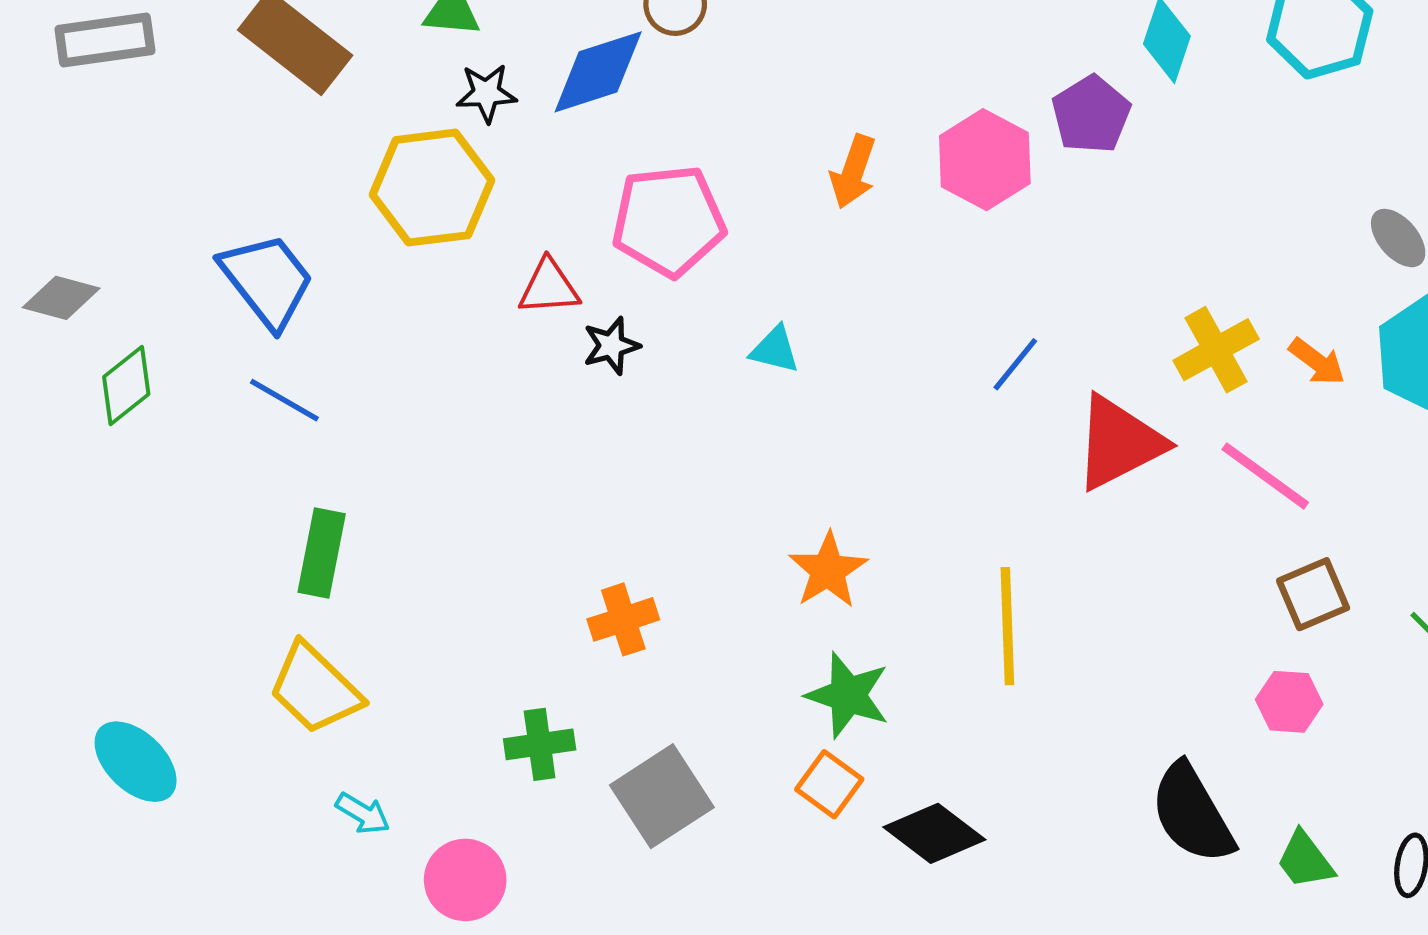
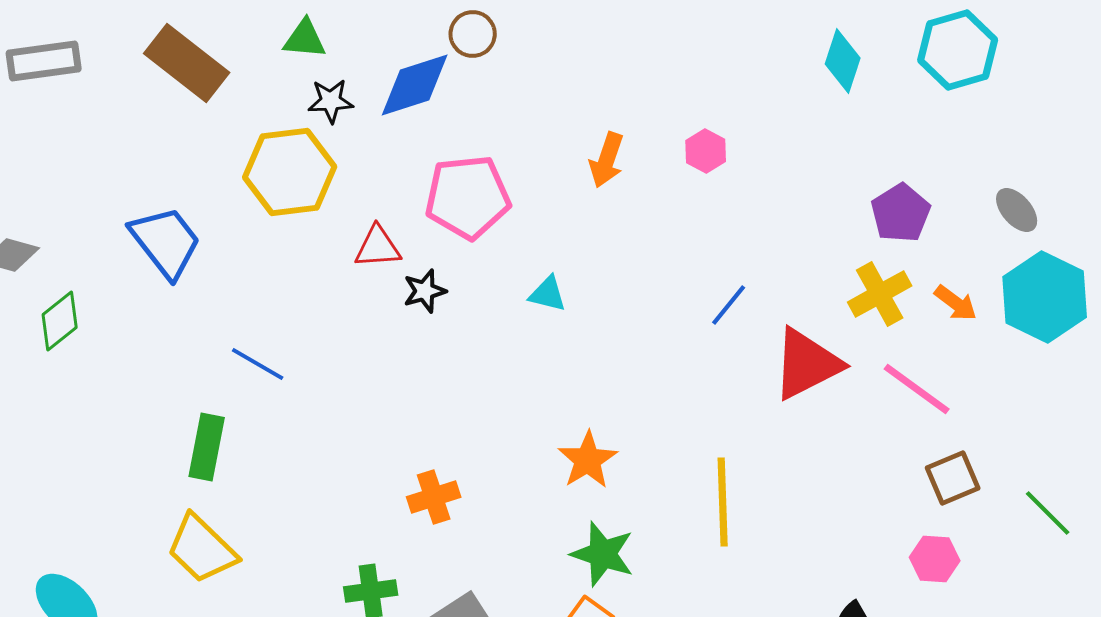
purple pentagon: (1091, 114) -> (901, 213), moved
pink hexagon: (985, 160) -> (706, 151), size x0.6
blue line: (284, 400) -> (258, 364), moved

